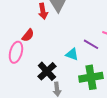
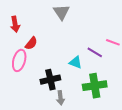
red arrow: (43, 11) -> (15, 24), moved
black cross: (47, 71) -> (50, 80), turned 30

